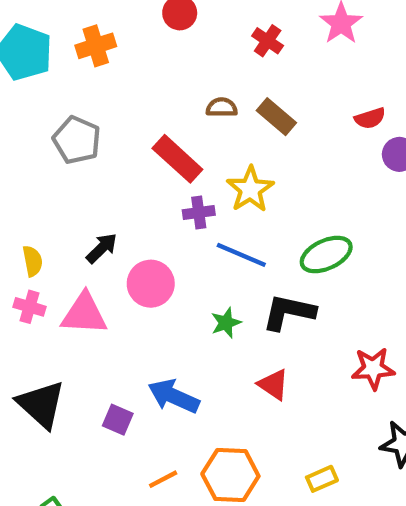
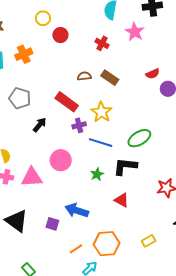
black arrow: (102, 248) -> (40, 125), moved

